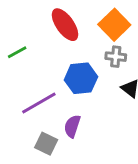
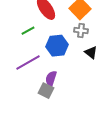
green line: (17, 52) -> (28, 31), moved
gray square: (46, 144) -> (46, 91), moved

